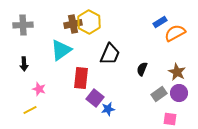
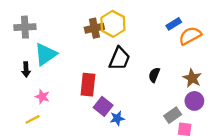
yellow hexagon: (89, 22) -> (113, 24), moved
brown cross: (73, 24) -> (94, 28), moved
cyan triangle: (61, 50) -> (46, 54), moved
gray rectangle: (159, 94) -> (173, 115), moved

